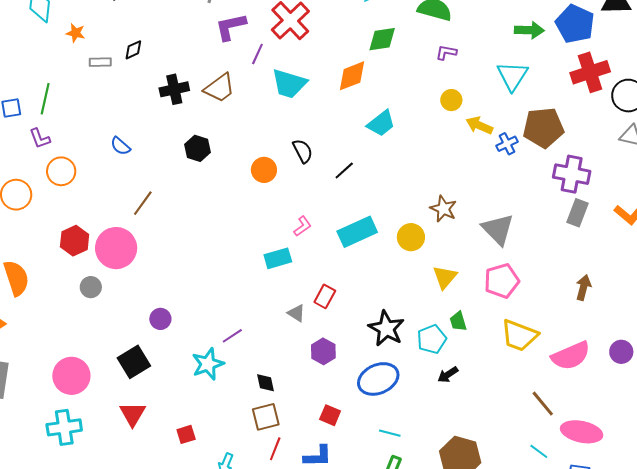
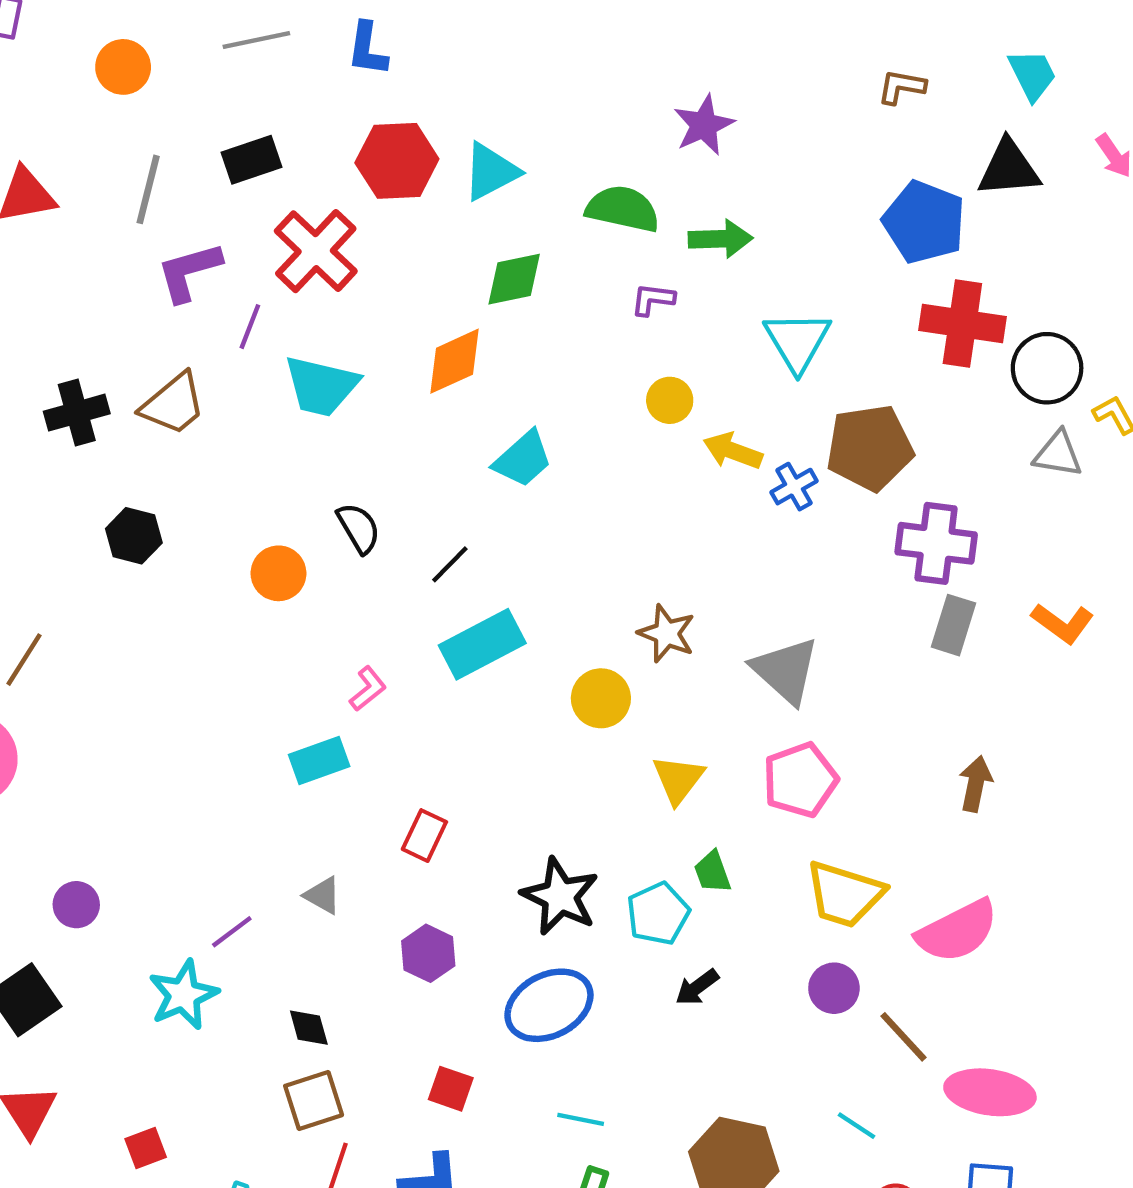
green arrow: (529, 30) -> (720, 239), moved
red cross: (590, 72) -> (962, 324), turned 30
cyan rectangle: (357, 232) -> (482, 644), moved
gray triangle: (296, 313) -> (323, 895), moved
purple circle: (621, 352) -> (834, 988), moved
cyan line: (539, 451) -> (857, 1126), moved

